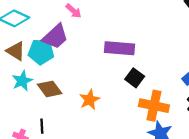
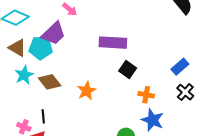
orange cross: (154, 106) -> (146, 95), size x0.6

